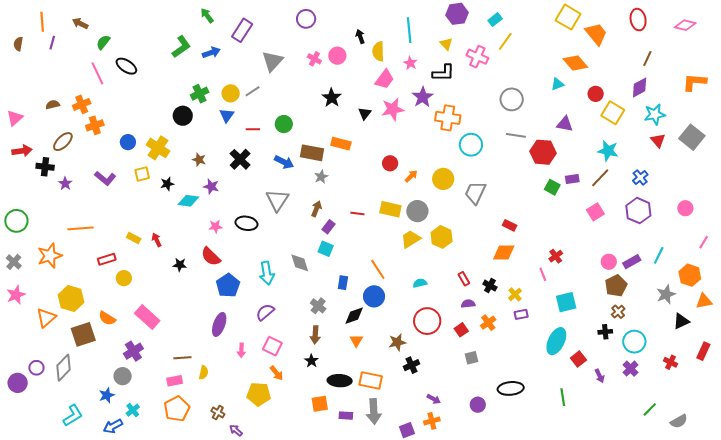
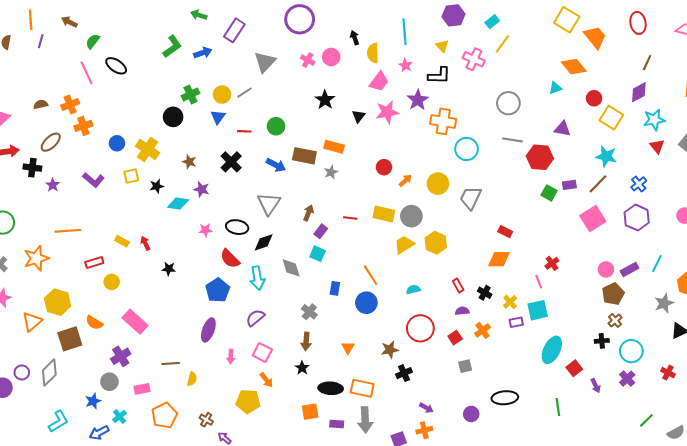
green arrow: (207, 16) -> (199, 15), turned -35
purple circle: (306, 19) -> (300, 19), size x1.5
gray star: (321, 177) -> (331, 172), moved
pink square: (595, 212) -> (593, 219), size x1.4
red semicircle: (211, 257) -> (230, 259), moved
cyan square: (566, 302) -> (538, 310), moved
black diamond: (354, 316) -> (264, 242), moved
pink rectangle: (175, 381) -> (142, 389), moved

